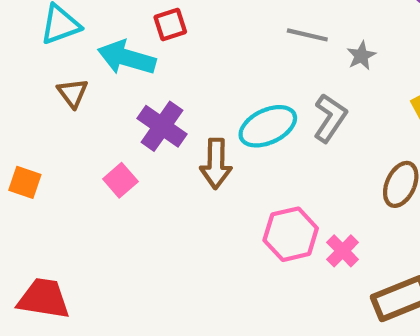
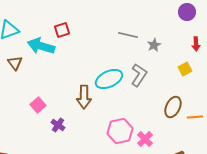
purple cross: (162, 126) -> (58, 125), moved, size x0.6

